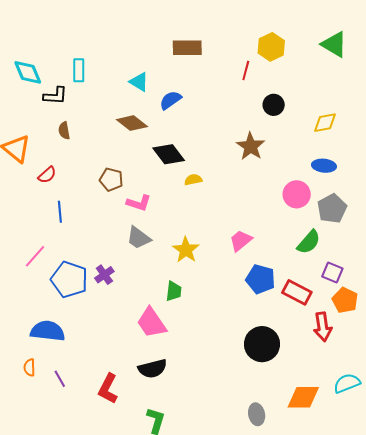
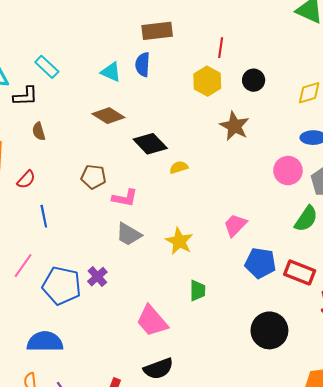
yellow hexagon: (271, 47) -> (207, 81), moved
cyan rectangle: (79, 70) -> (47, 67), turned -40
blue semicircle: (170, 100) -> (143, 64), moved, turned -45
green trapezoid: (174, 291) -> (198, 291), moved

